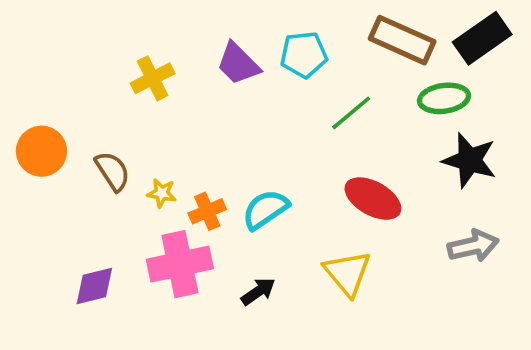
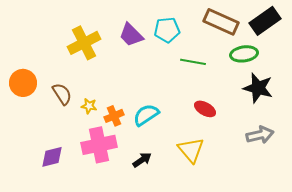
yellow cross: (153, 78) -> (84, 43), size x1.4
green line: (351, 113) -> (193, 62), turned 50
red ellipse: (373, 199) -> (205, 109), size x0.7

